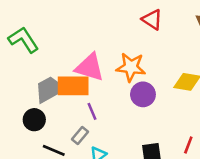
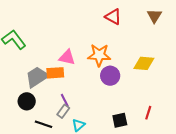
pink triangle: (90, 67) -> (67, 57), size x0.7
orange rectangle: (73, 86) -> (55, 73), size x0.7
purple line: (92, 111) -> (65, 100), moved

